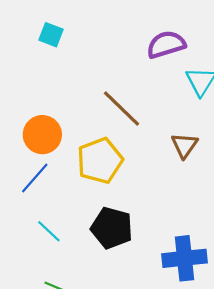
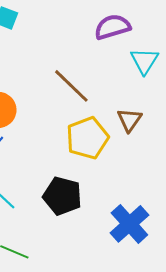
yellow pentagon: (100, 161) -> (87, 138), moved
blue cross: (185, 258) -> (129, 224), turned -36

